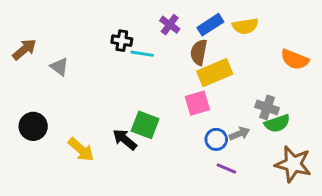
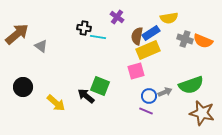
blue rectangle: (210, 25) -> (151, 33), moved
brown arrow: (24, 49) -> (17, 34), size x1.4
gray cross: (267, 107) -> (185, 39), moved
green semicircle: (277, 123) -> (191, 85), size x1.4
purple line: (226, 168) -> (146, 111), moved

